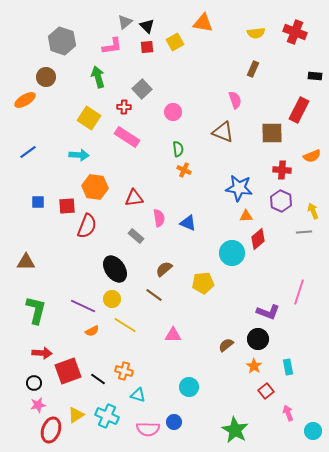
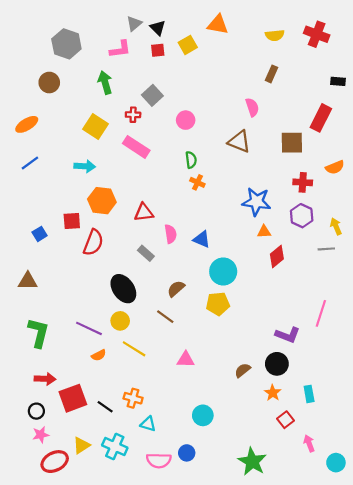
orange ellipse: (25, 100) -> (27, 124), moved
blue square: (38, 202) -> (40, 234), moved, turned -32
cyan circle: (232, 253) -> (223, 271), moved
red ellipse: (51, 430) -> (55, 462), turned 45

